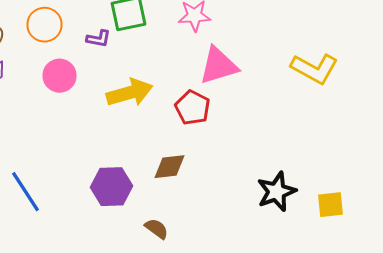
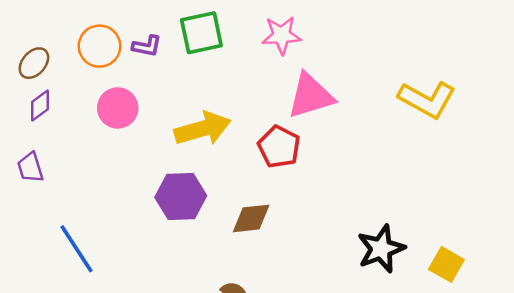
purple L-shape: (98, 39) -> (147, 46), moved
purple hexagon: (112, 187) -> (181, 197), moved
yellow square: (330, 205) -> (446, 264), turned 36

